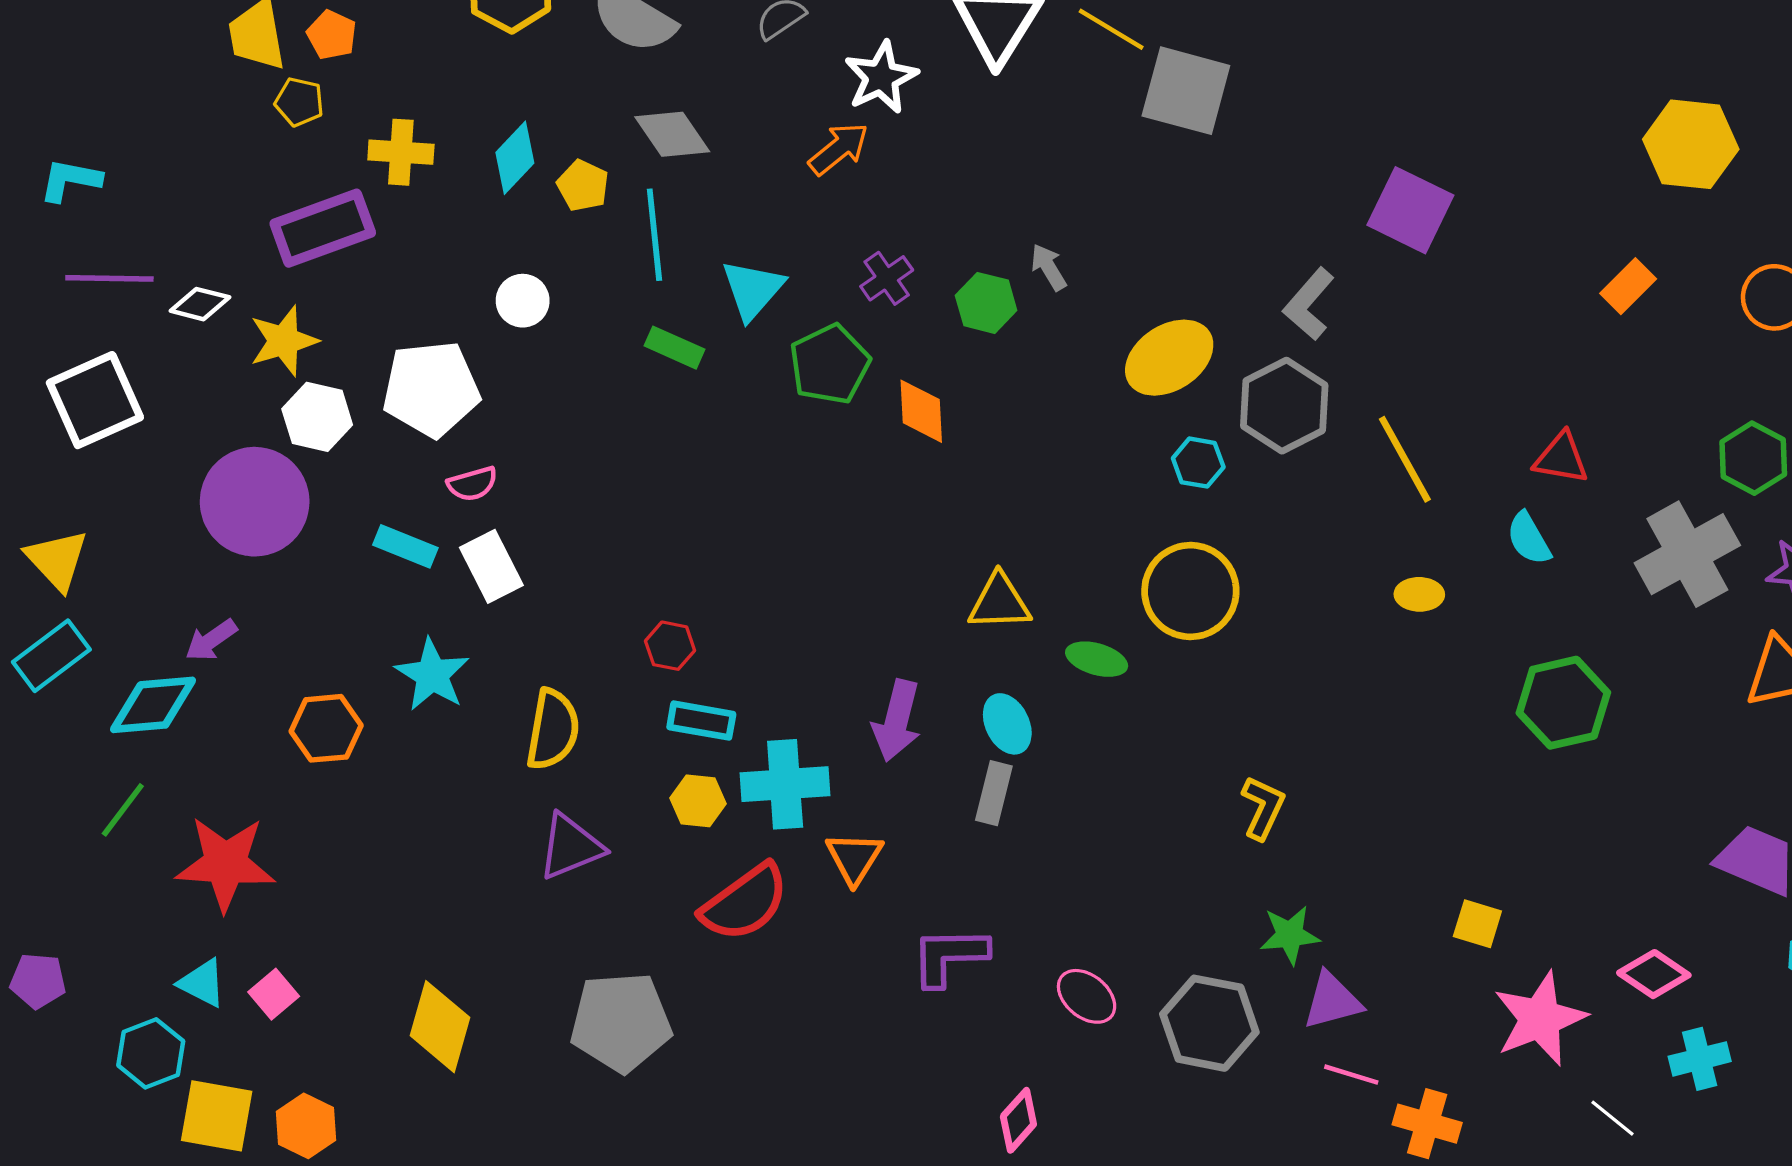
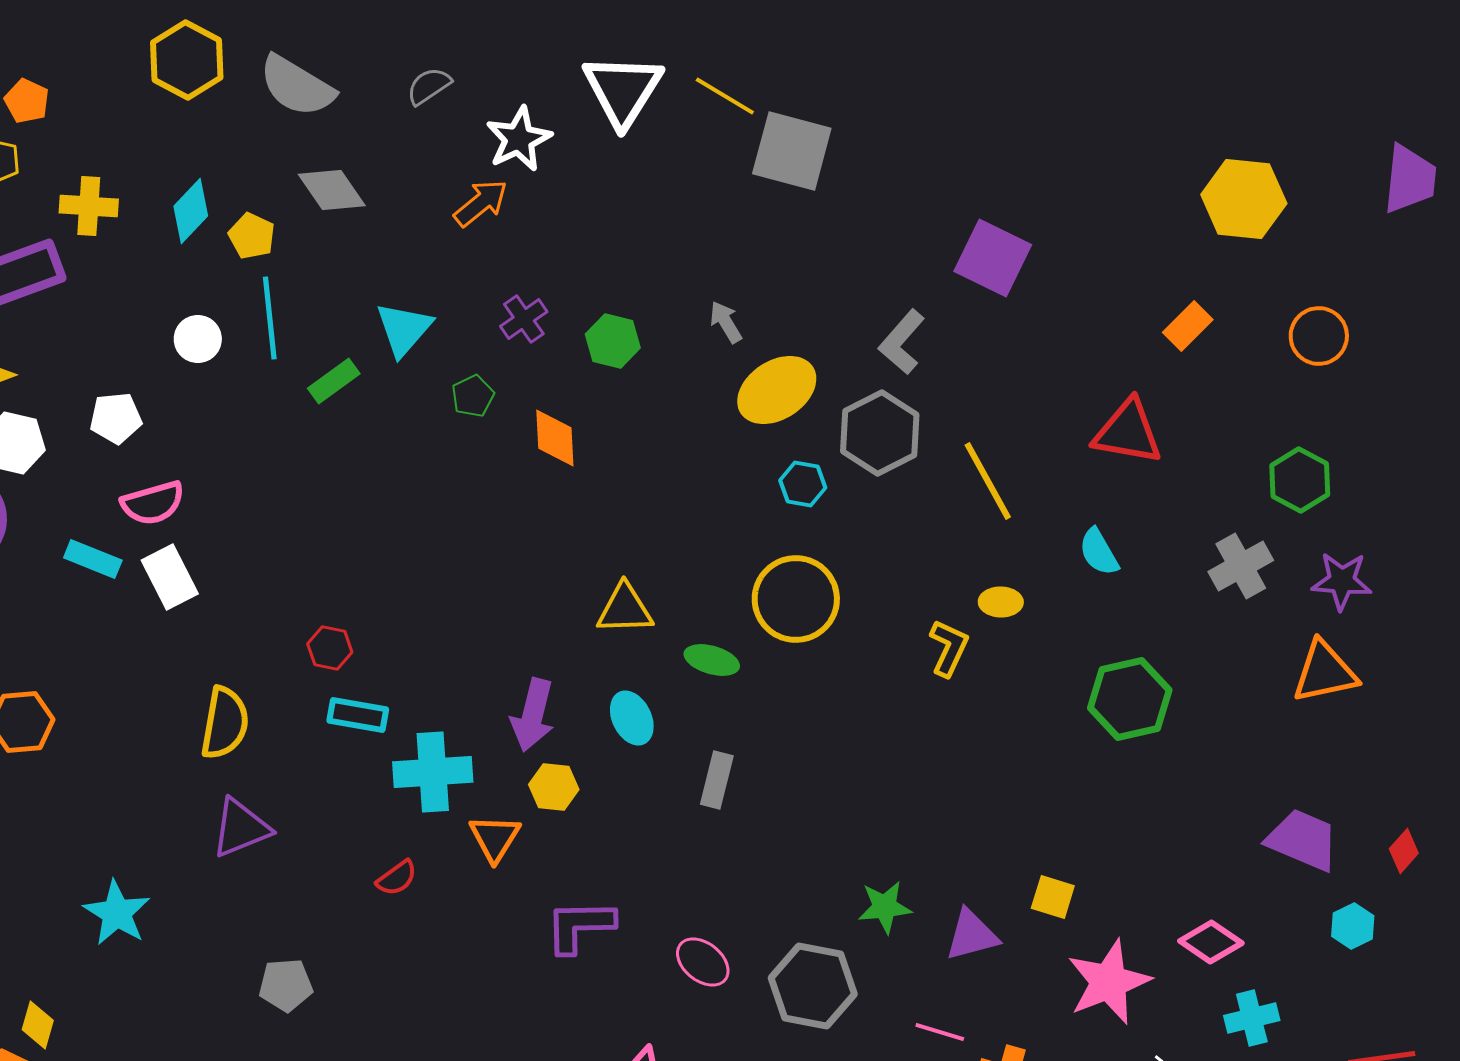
cyan line: (654, 235) -> (270, 318), moved
gray arrow: (1049, 267) -> (726, 322), moved
green rectangle: (674, 348) -> (334, 381), turned -60
green pentagon: (830, 364) -> (473, 396), size x0.6
white pentagon: (431, 389) -> (116, 418), size x0.6
red triangle: (1561, 458) -> (1128, 432), moved, size x1.4
pink semicircle: (472, 484) -> (153, 503), size x1.4
gray cross: (1687, 554) -> (1241, 566), size x0.7
cyan star: (432, 675) -> (117, 913), moved
gray rectangle: (994, 793) -> (717, 780), moved
yellow hexagon: (698, 801) -> (554, 787), moved
yellow L-shape: (1263, 808) -> (949, 648), moved
red semicircle: (745, 903) -> (397, 878), size x0.5
purple triangle: (1332, 1001) -> (972, 935), moved
gray pentagon: (621, 1022) -> (286, 985), size x0.6
yellow diamond: (440, 1027) -> (38, 1025), moved, size x0.6

